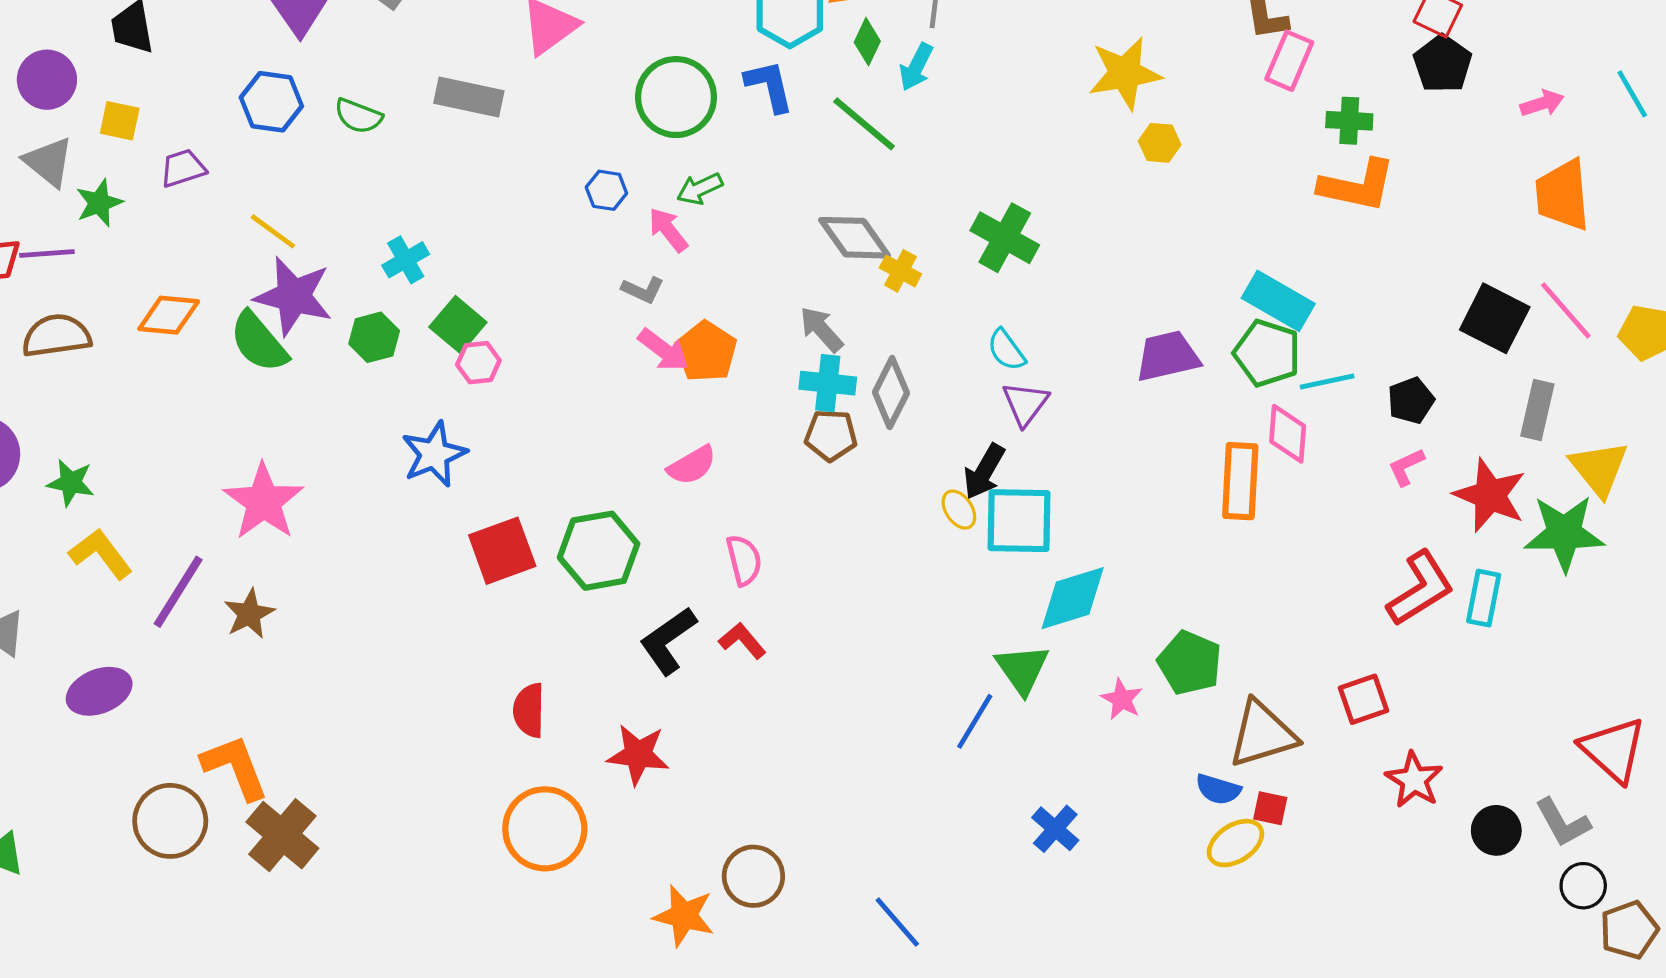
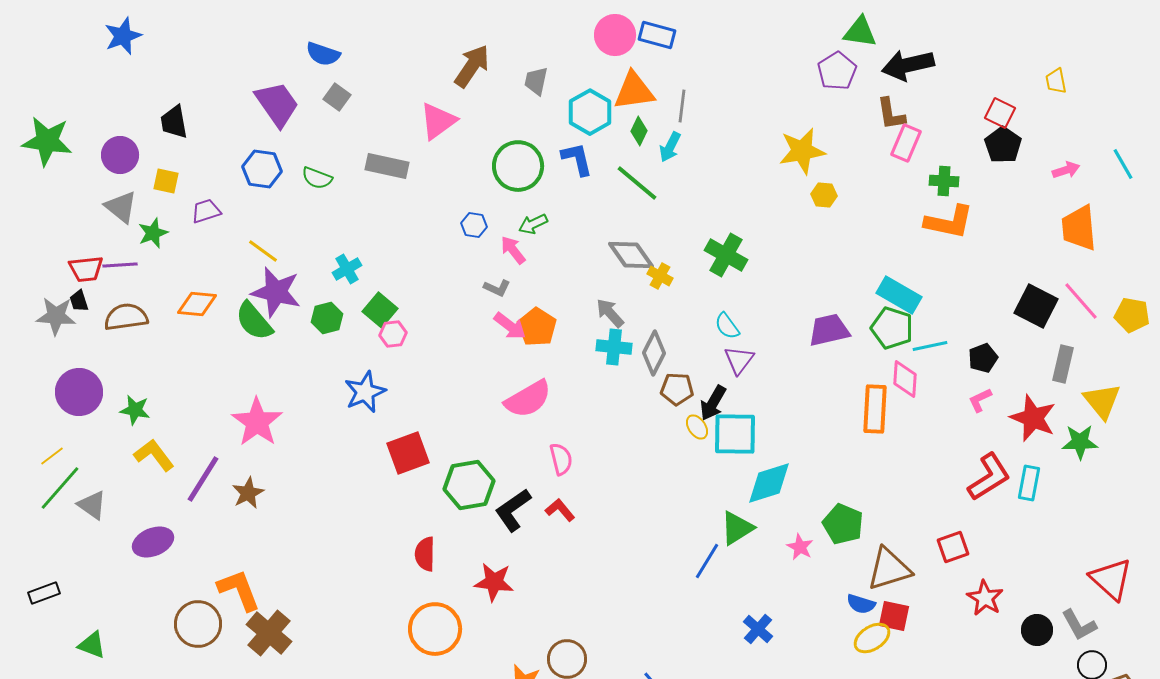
brown pentagon: (831, 435) -> (677, 389), moved
pink semicircle: (692, 465) -> (528, 399), size x1.5
green star: (1564, 533) -> (1080, 442), size x0.7
green hexagon: (599, 551) -> (469, 485), moved
green triangle: (1022, 669) -> (737, 528), turned 33
red square: (1270, 808) -> (894, 616), size x1.4

